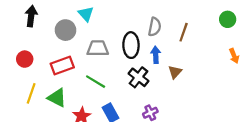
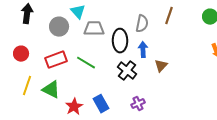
brown line: (184, 32) -> (169, 16), moved
gray trapezoid: (98, 48) -> (94, 29), moved
green line: (96, 82) -> (86, 63), moved

